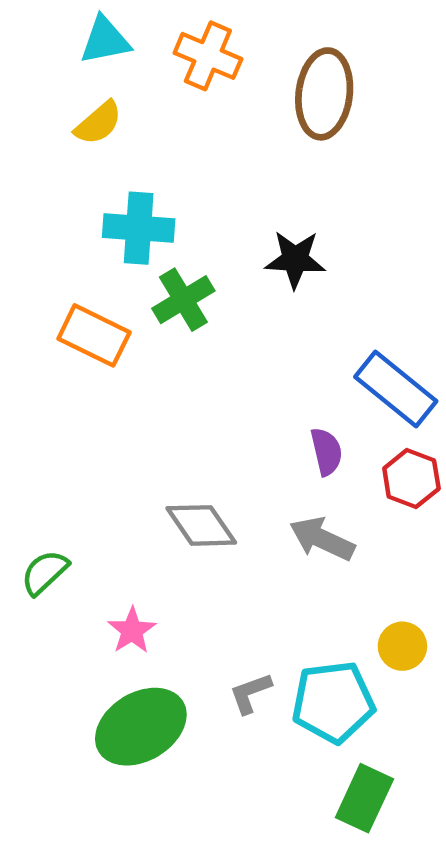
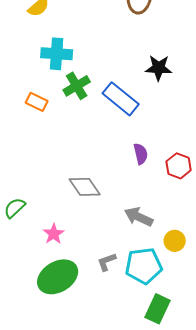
black star: (295, 259) -> (159, 68), moved
orange rectangle: (94, 335) -> (37, 102), size x0.7
blue rectangle: (396, 389) -> (121, 99), moved
gray arrow: (322, 539) -> (139, 217), moved

